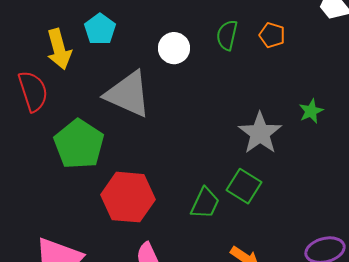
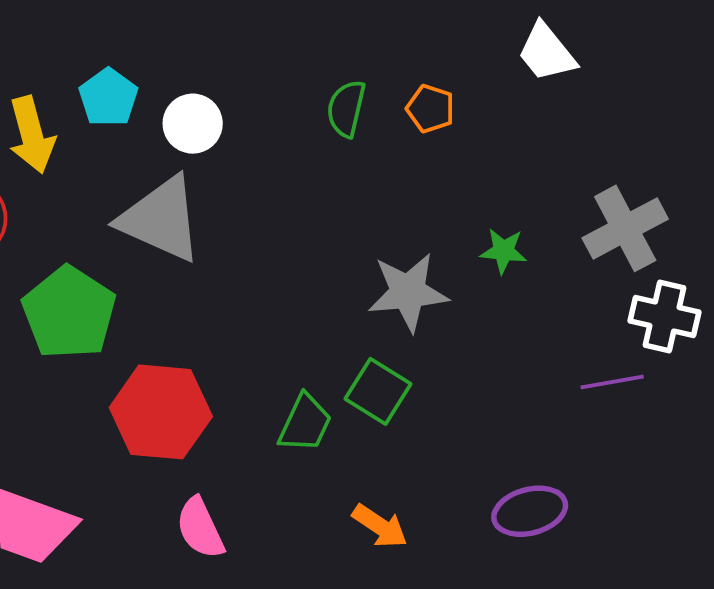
white circle: (174, 48) -> (193, 124), moved
green star: (311, 111) -> (503, 251), turned 30
gray star: (260, 133) -> (408, 292), turned 30

